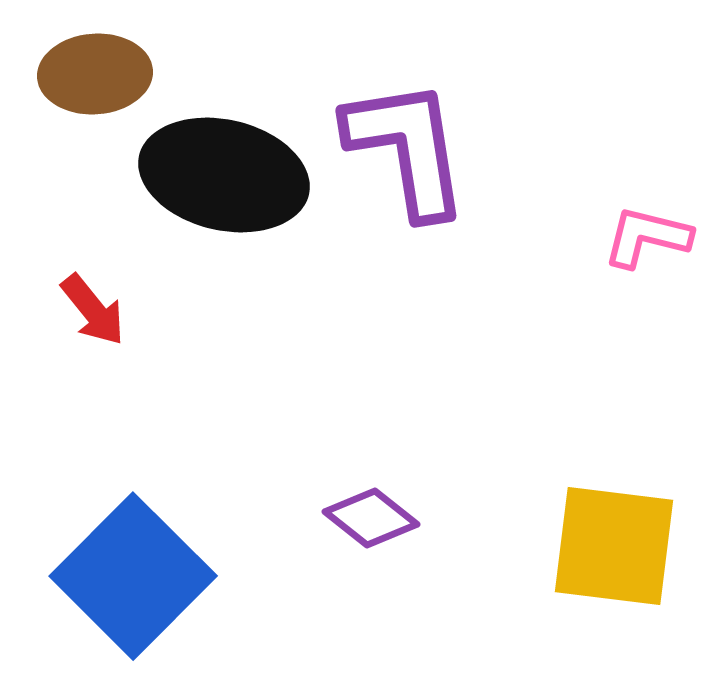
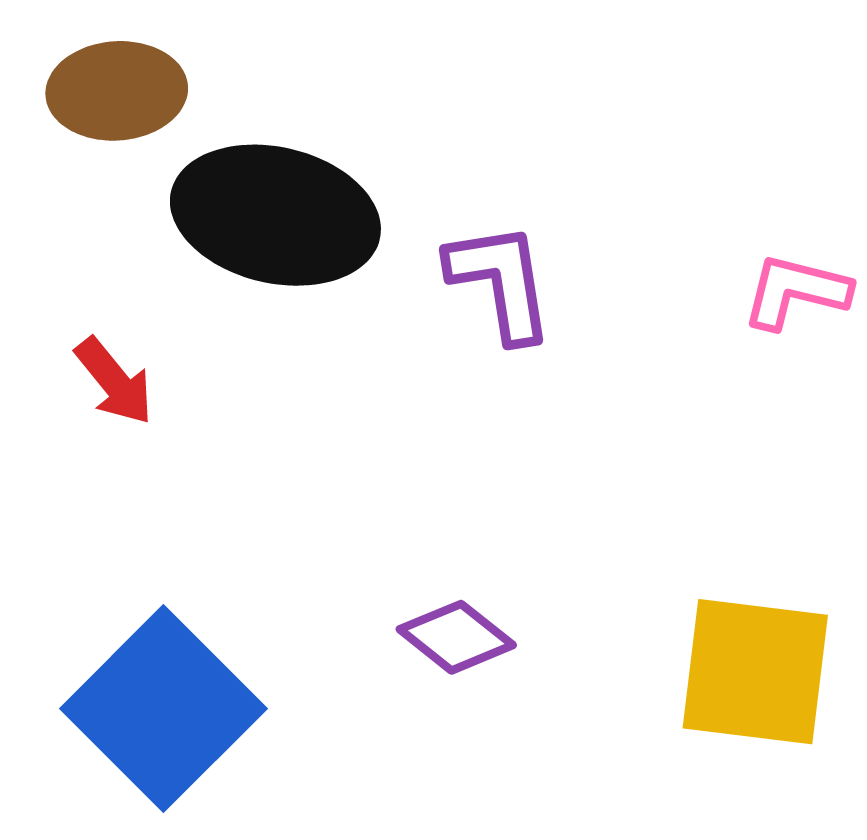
purple L-shape: (407, 148) -> (501, 282), moved, size x0.7

